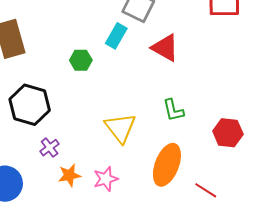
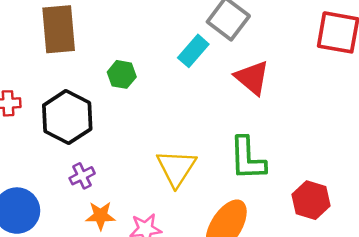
green hexagon: (81, 60) -> (122, 74), moved
green L-shape: (173, 110) -> (247, 159), size x1.5

